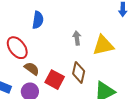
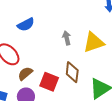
blue semicircle: (38, 20) -> (26, 25), turned 60
brown semicircle: (32, 69) -> (25, 74), turned -70

